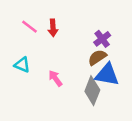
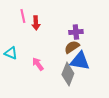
pink line: (30, 27) -> (23, 16), moved, turned 40
purple cross: (102, 39) -> (76, 32), turned 32

